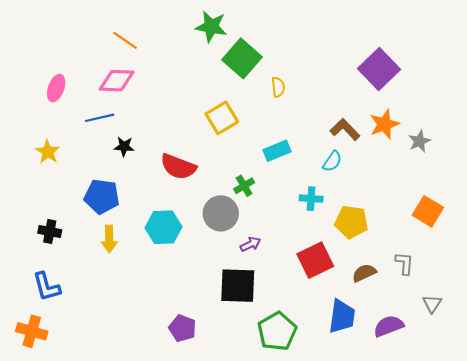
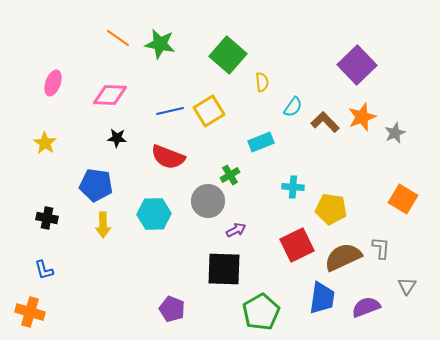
green star: (211, 26) -> (160, 44), moved
pink diamond: (117, 81) -> (110, 95), moved
blue line: (100, 118) -> (170, 111), moved
cyan semicircle: (332, 161) -> (293, 107), moved
brown semicircle: (364, 273) -> (343, 257), size x1.6
blue L-shape: (47, 287) -> (44, 270), size x0.7

